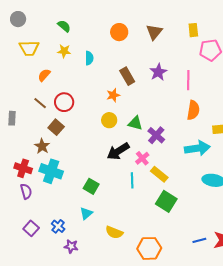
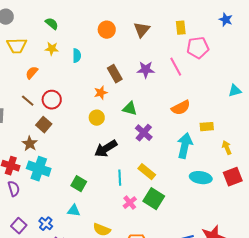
purple star: (158, 72) -> (146, 70), turned 30
pink line: (188, 80) -> (176, 67), moved, turned -30
orange semicircle: (193, 110) -> (181, 108), turned 54
green triangle: (135, 123) -> (130, 109), moved
cyan arrow: (197, 148) -> (185, 146), turned -70
pink cross: (142, 158) -> (130, 203), moved
cyan triangle: (86, 213) -> (74, 211), turned 48

